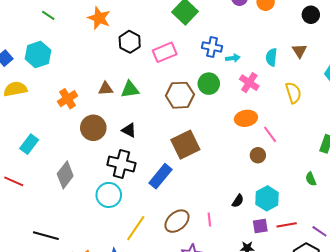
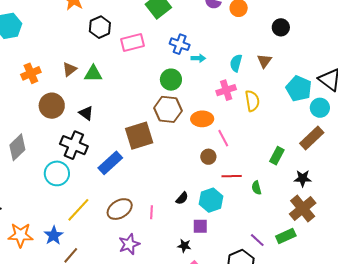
pink cross: (249, 83) -> (226, 90), moved, turned 30
brown triangle: (106, 89) -> (70, 69), turned -42
brown hexagon: (180, 95) -> (168, 109), moved
red line: (287, 225) -> (232, 176), moved

